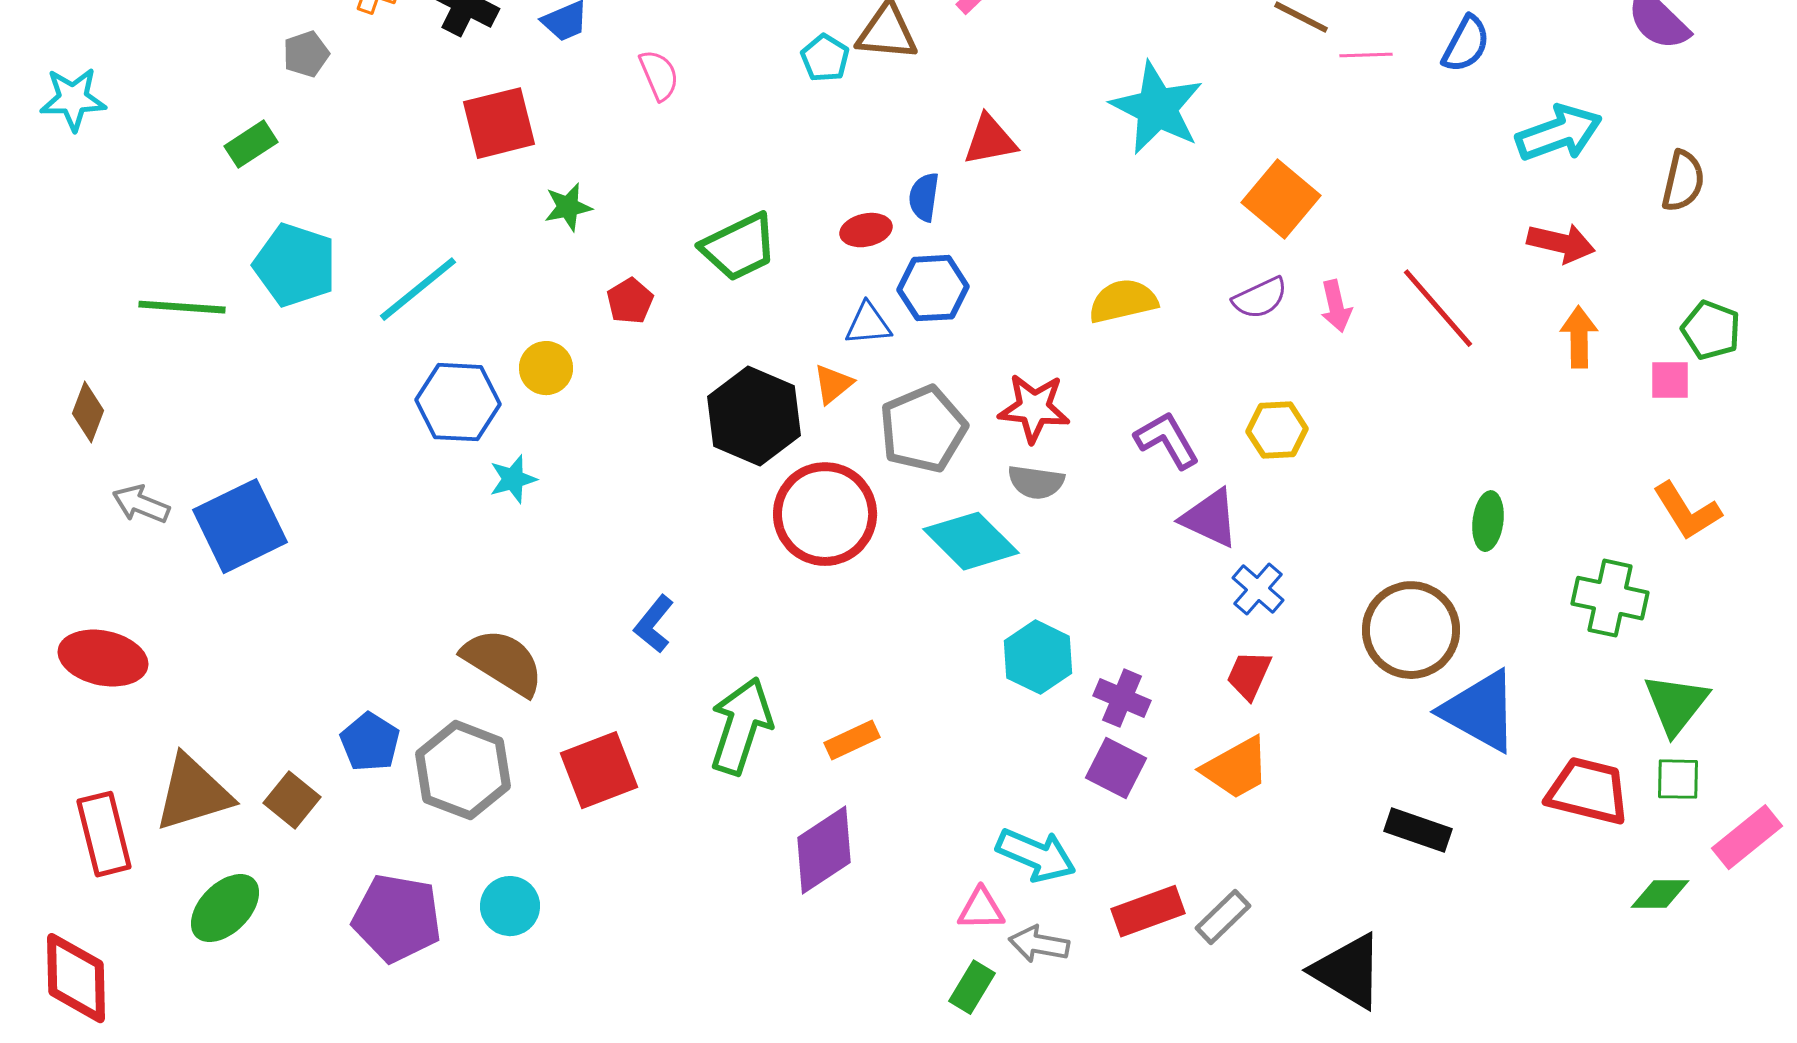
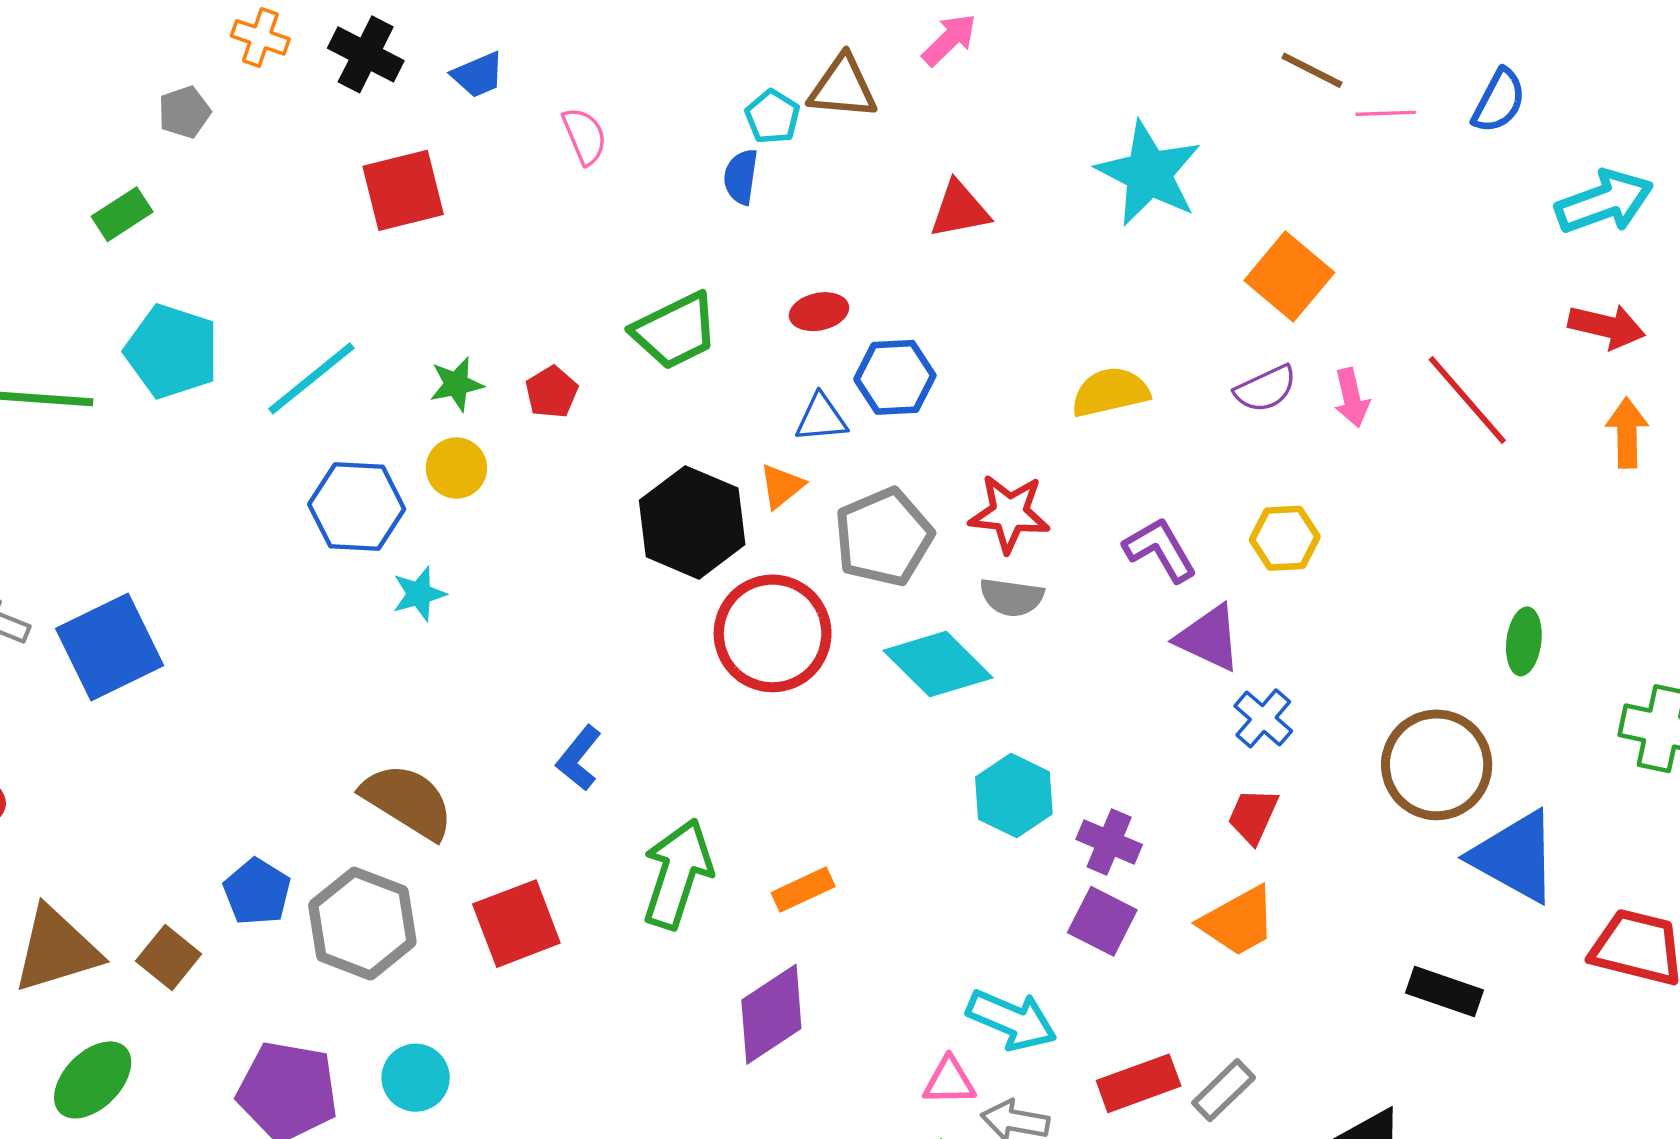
blue semicircle: (924, 197) -> (741, 177), moved
green star: (568, 207) -> (456, 384), moved

